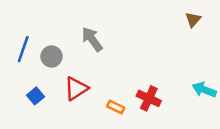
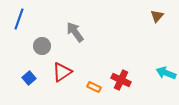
blue line: (23, 49) -> (19, 19), moved

